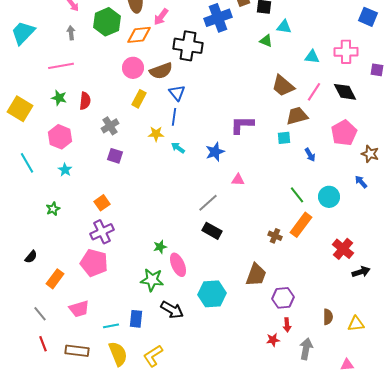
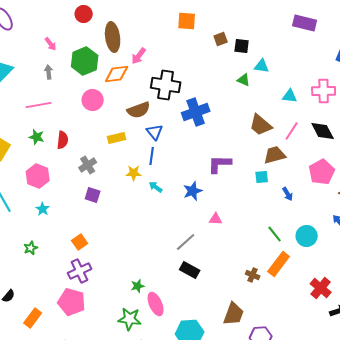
blue cross: (218, 18) -> (196, 112), moved
pink circle: (133, 68) -> (93, 100), moved
yellow rectangle: (139, 99) -> (117, 138), turned 48

